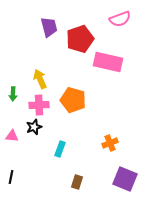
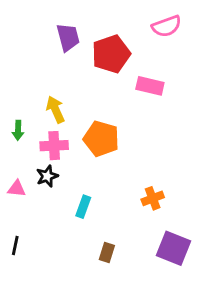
pink rectangle: (108, 62) -> (150, 86), size x0.7

